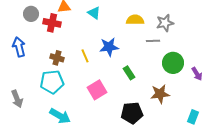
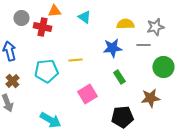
blue star: (109, 47) -> (112, 48), moved
yellow line: (85, 56) -> (75, 60), turned -72
brown cross: (57, 58) -> (12, 81), moved, turned 32
cyan pentagon: (52, 82) -> (46, 71), moved

